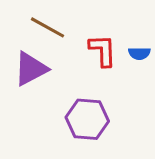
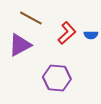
red L-shape: (103, 50) -> (67, 33), turned 50

